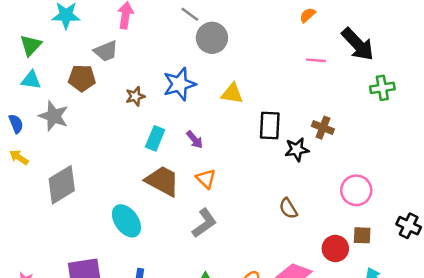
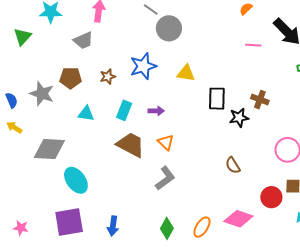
brown pentagon: (82, 78) -> (71, 78), moved
cyan triangle: (31, 80) -> (86, 114), moved
purple arrow: (195, 140) -> (156, 111), turned -49
gray diamond: (62, 185) -> (49, 149), turned 36
cyan ellipse: (126, 221) -> (76, 180), moved

